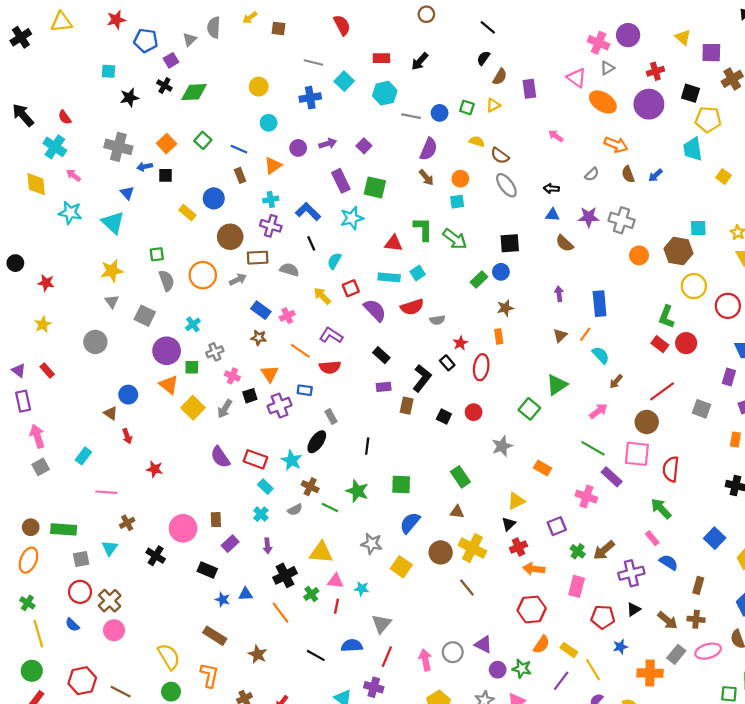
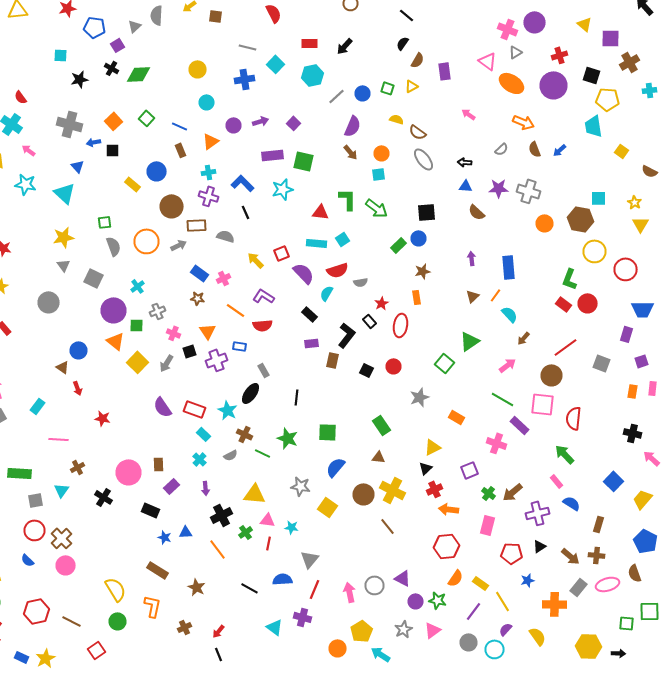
gray line: (411, 116) -> (336, 96), turned -54
purple rectangle: (341, 181) -> (272, 155), turned -70
cyan semicircle: (334, 261) -> (326, 293), moved

